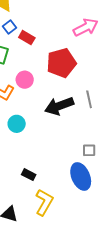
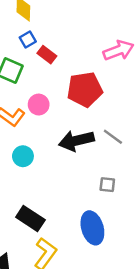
gray line: (89, 99) -> (113, 137), turned -48
gray square: (89, 150) -> (107, 185), moved
black rectangle: (29, 175) -> (30, 219), size x1.6

